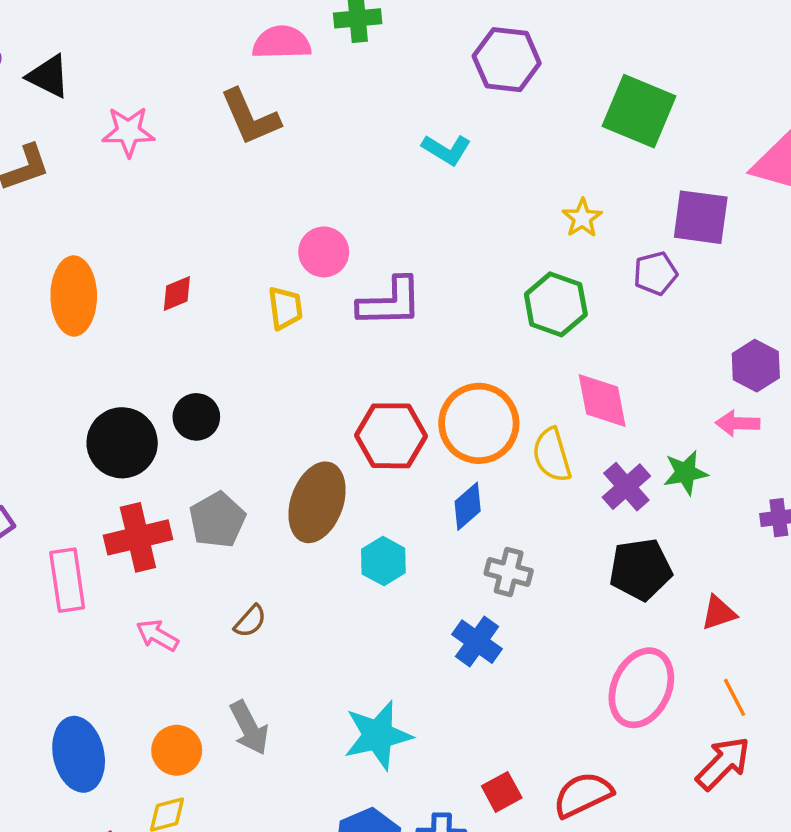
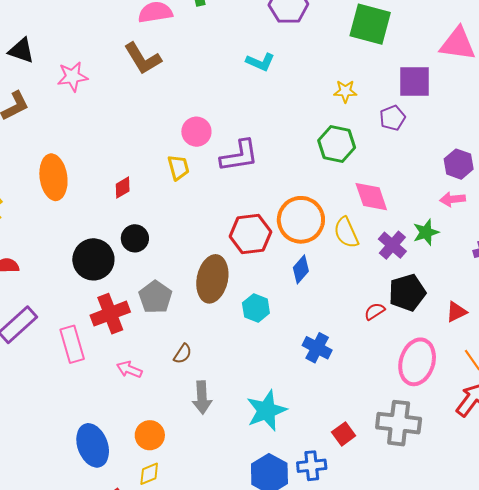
yellow star: (582, 218) -> (345, 91), turned -30
red diamond: (177, 294) -> (123, 188), moved
gray cross: (509, 572) -> (399, 423), moved, size x1.6
gray arrow: (249, 728) -> (202, 398), moved, turned 32
red semicircle: (583, 795) -> (375, 311), moved, size x0.6

